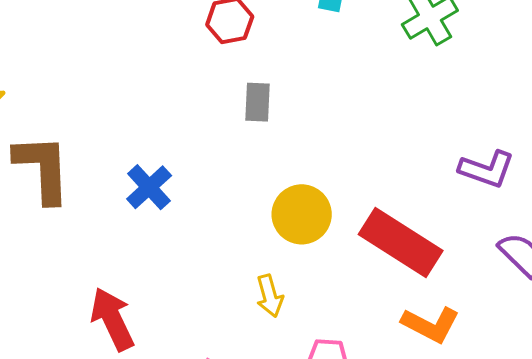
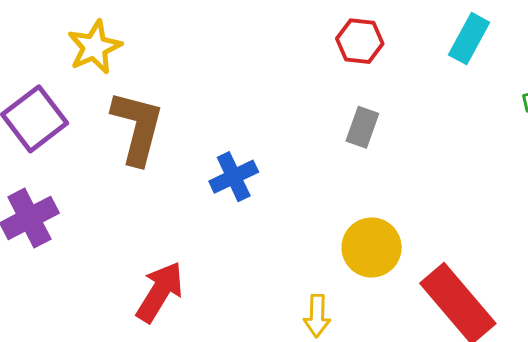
red arrow: (112, 319) -> (160, 292), turned 40

